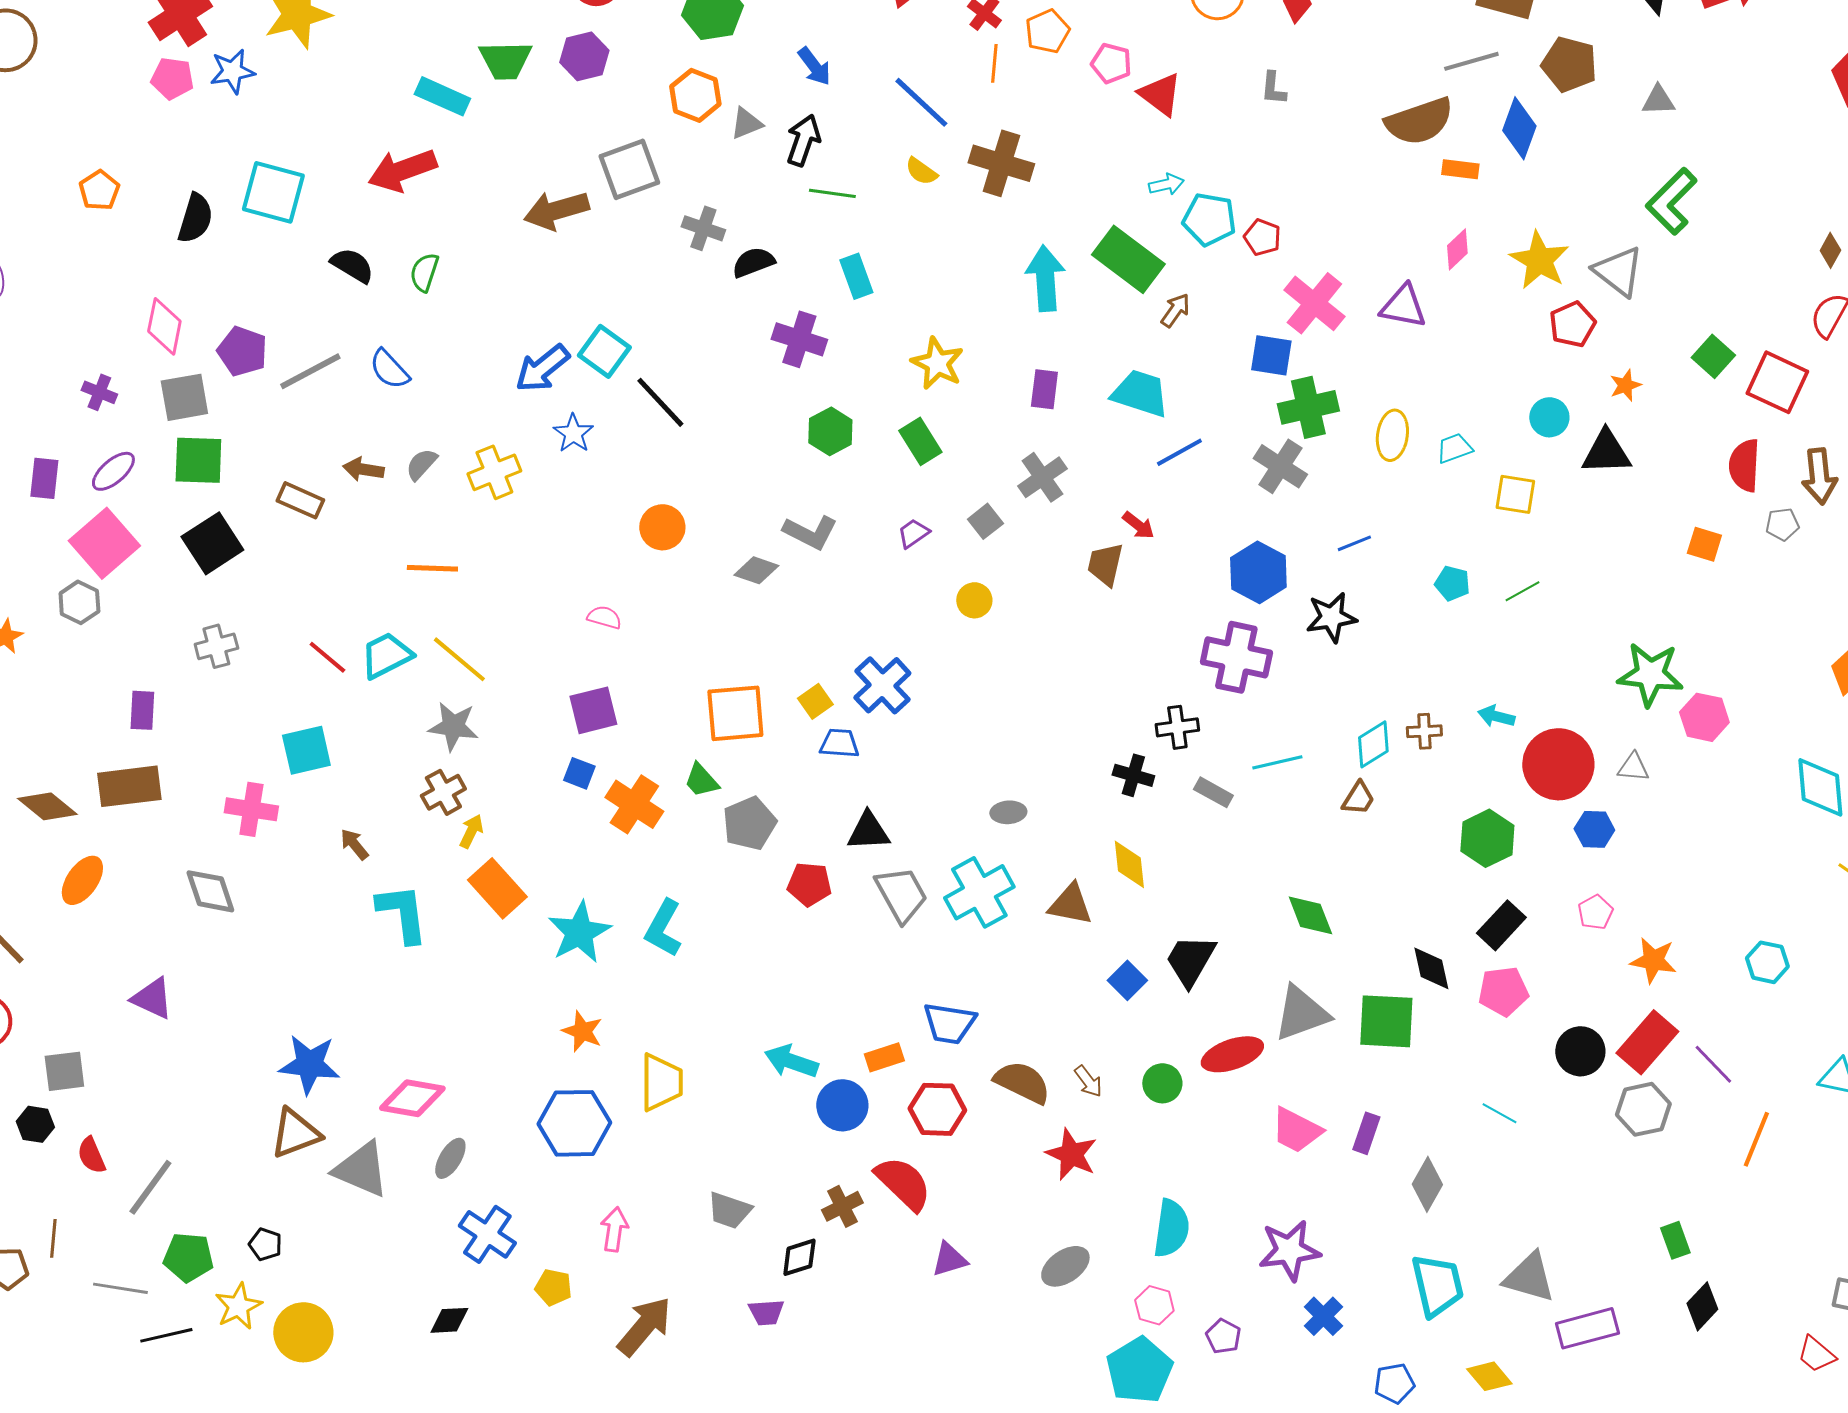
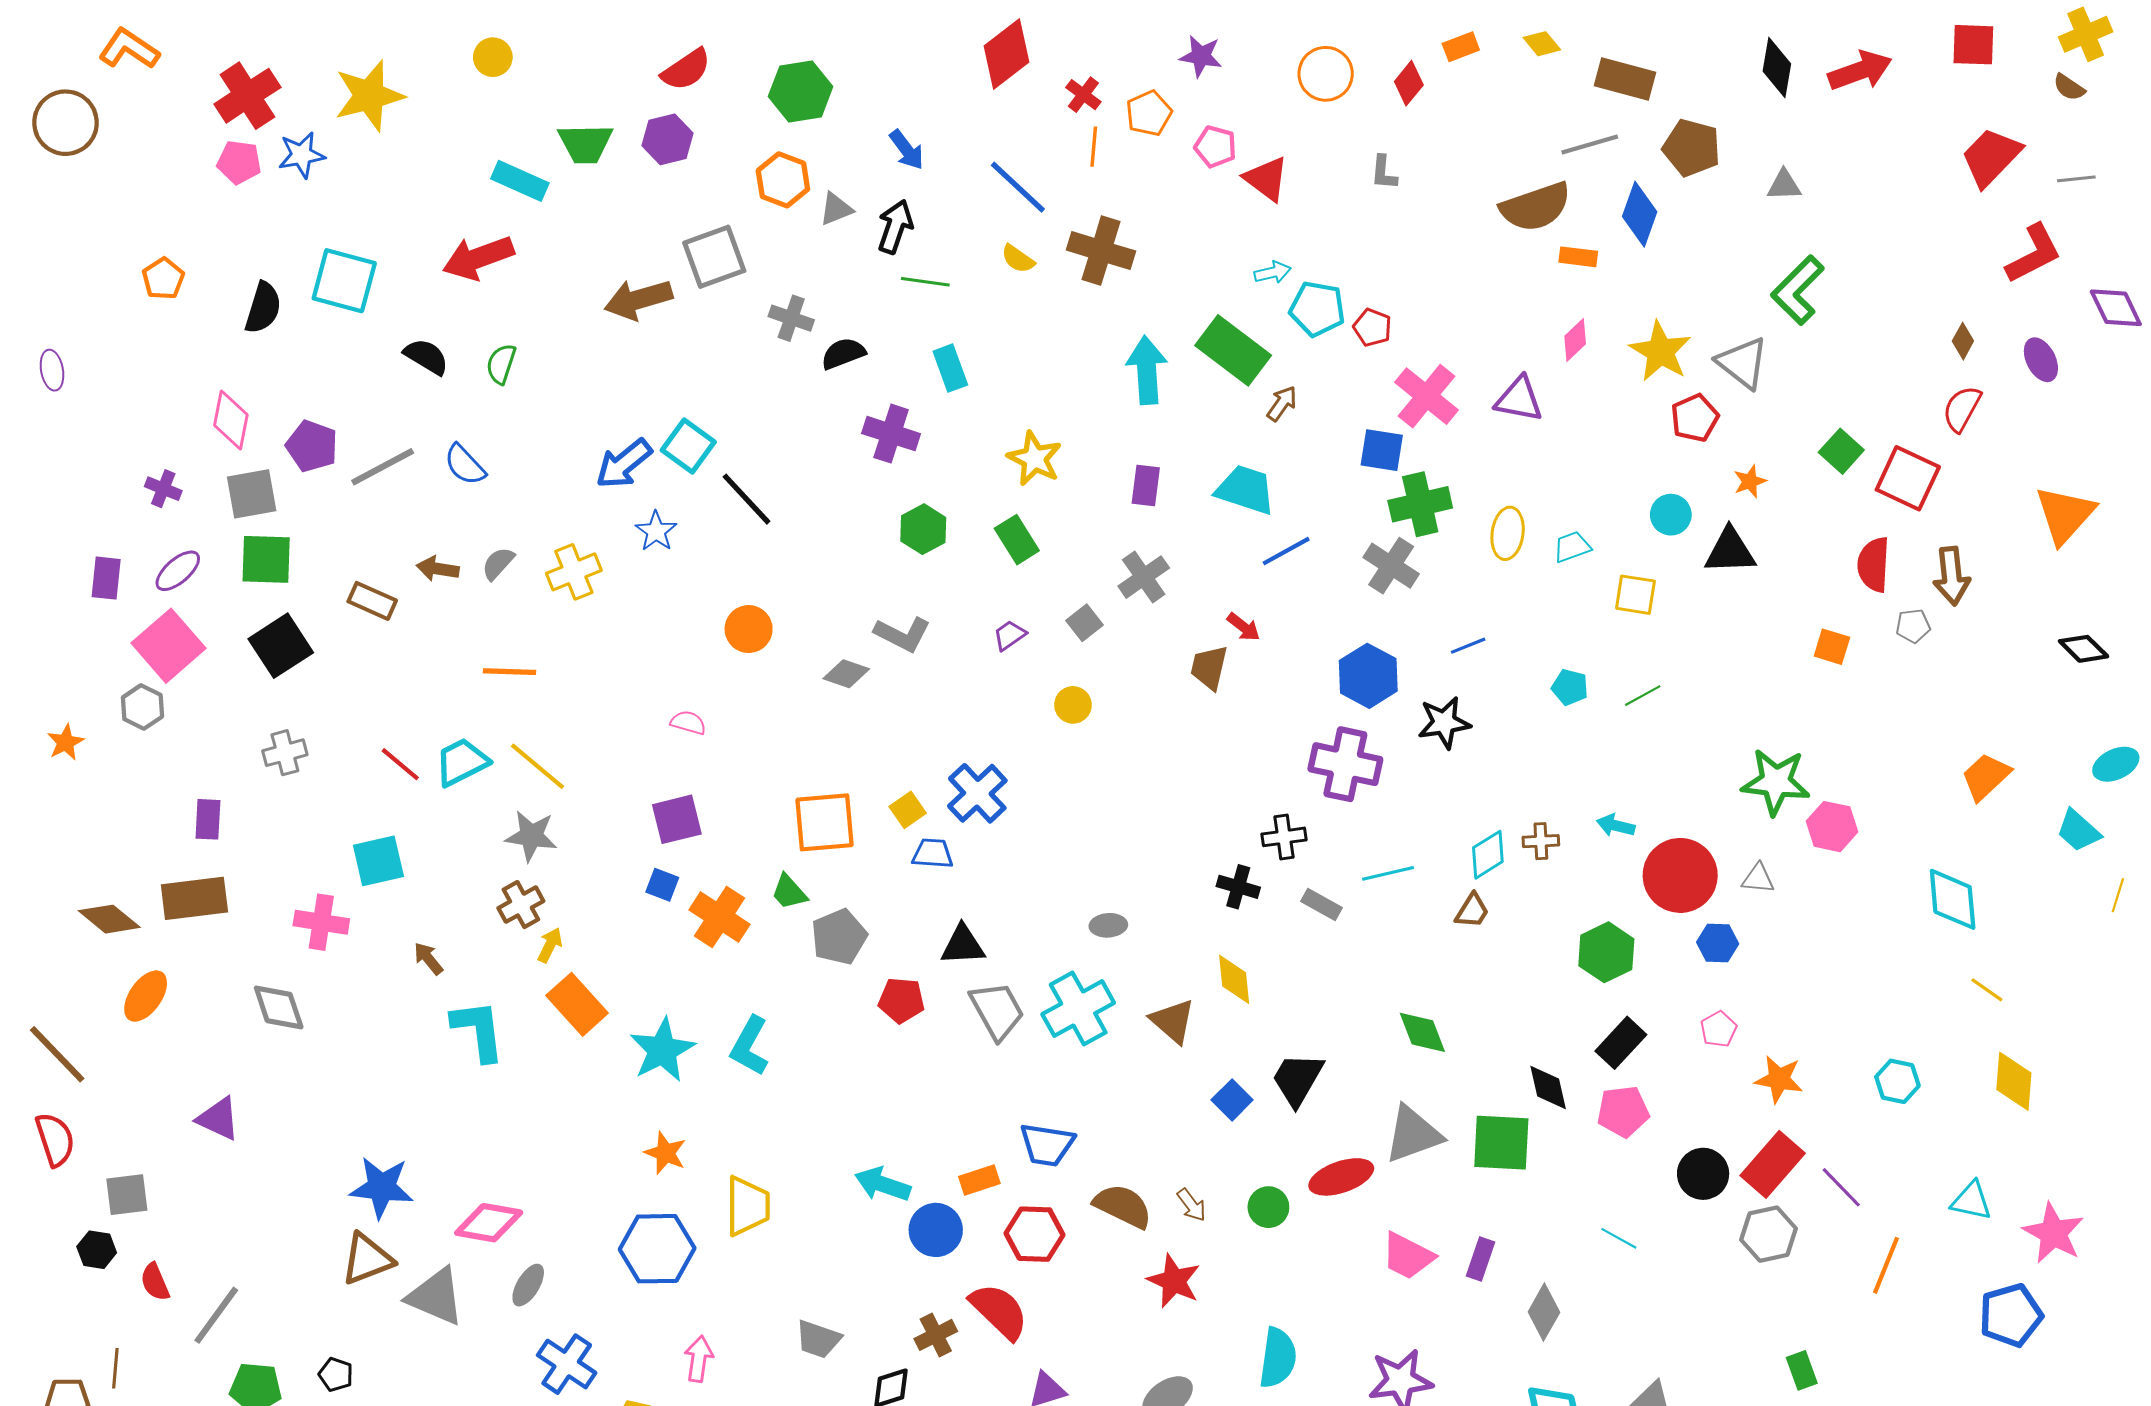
brown triangle: (1070, 904) -> (1173, 1021), turned 30

